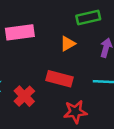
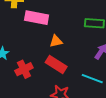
orange triangle: (68, 44) -> (56, 41), moved

